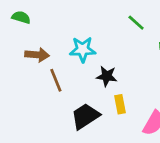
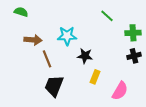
yellow rectangle: (120, 104) -> (95, 77), turned 32
black trapezoid: (85, 116) -> (54, 86), moved, turned -35

